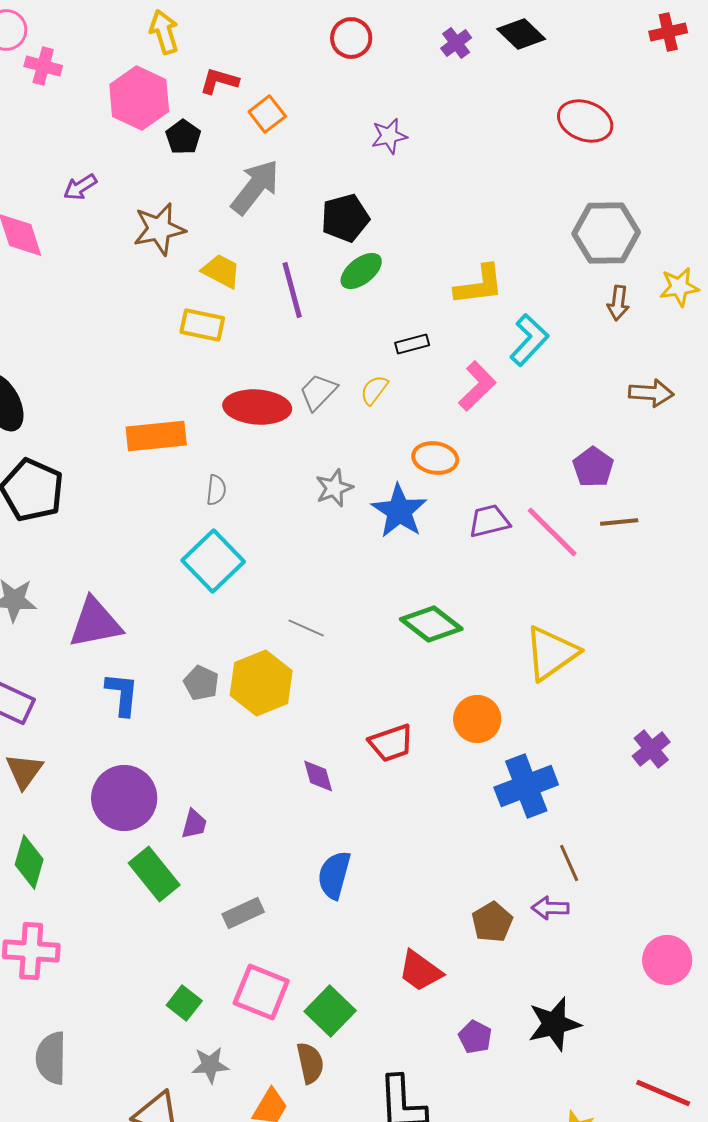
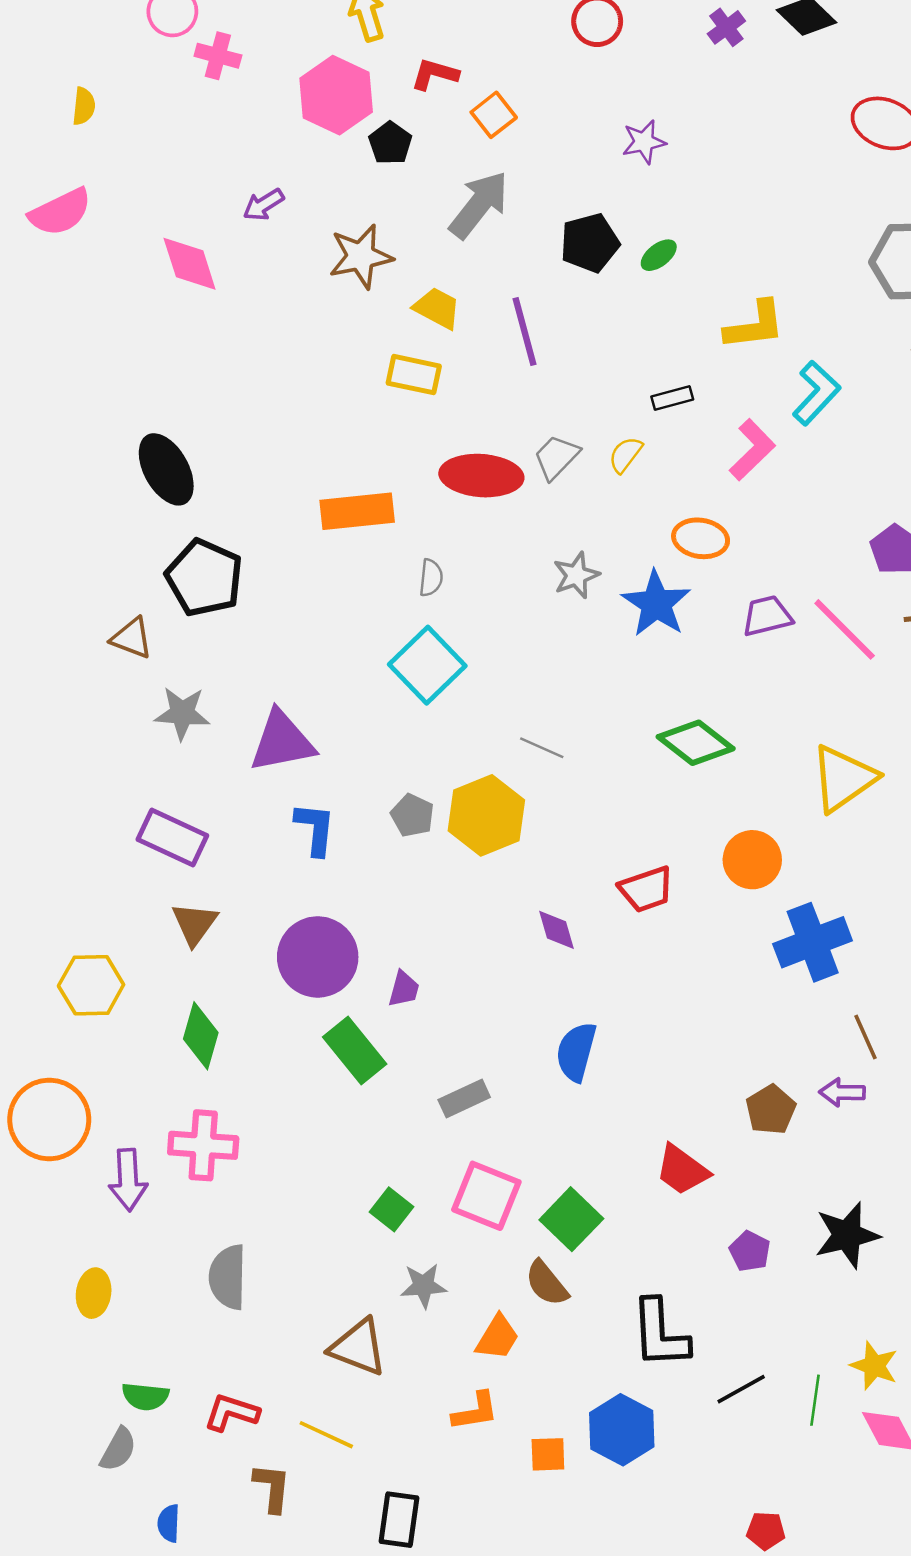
green ellipse: (361, 271) -> (659, 255), moved, size x0.7
brown semicircle: (310, 1063) -> (547, 1283), turned 153

